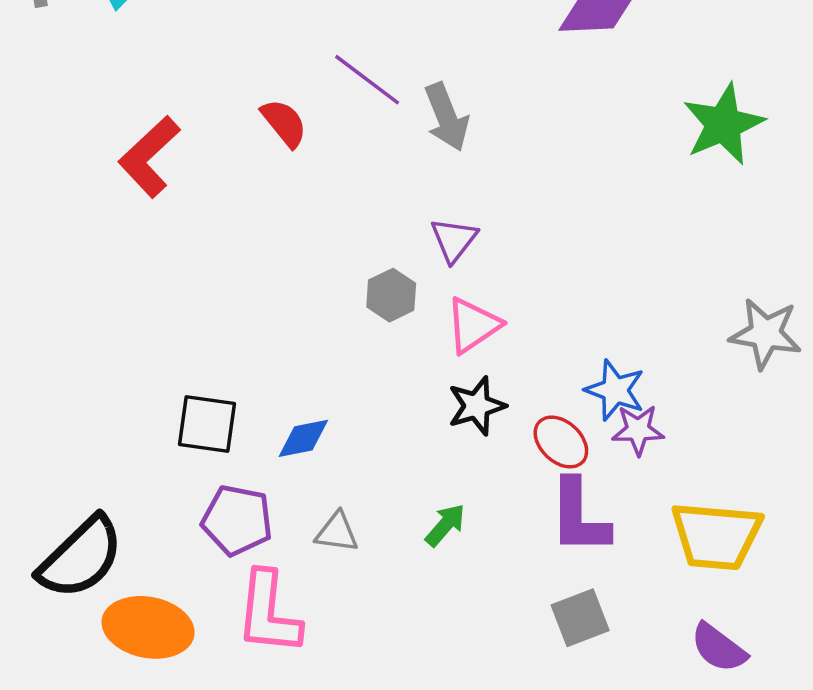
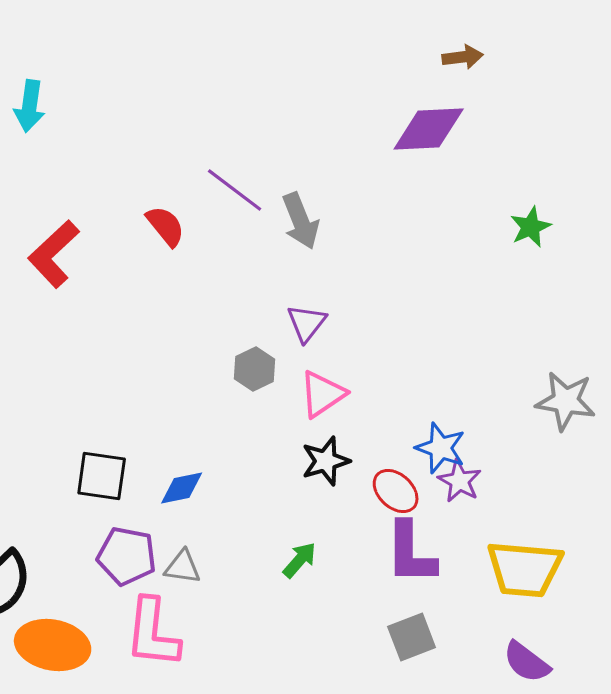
green star: (723, 124) -> (531, 227), size x0.6
purple star: (638, 430) -> (460, 481), turned 30
gray triangle: (337, 532) -> (183, 567), moved

